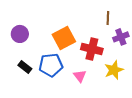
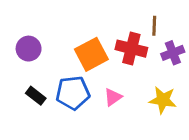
red cross: (92, 49) -> (131, 49), moved
yellow star: (114, 70) -> (163, 100), turned 30
pink triangle: (80, 76) -> (113, 97), moved, turned 32

